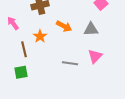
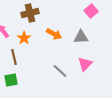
orange star: (40, 36) -> (24, 38), moved
gray line: (70, 63) -> (60, 71), turned 35

